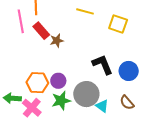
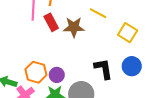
brown star: (57, 41) -> (74, 27), moved, size x1.5
blue circle: (129, 71) -> (132, 66), moved

